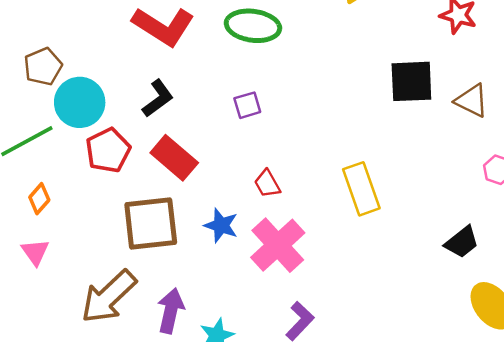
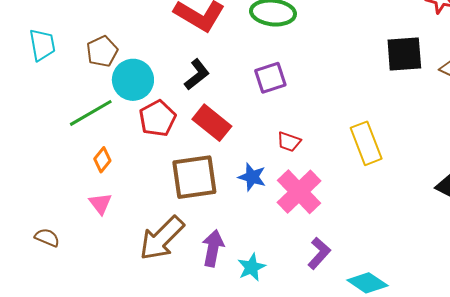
purple square: (247, 105) -> (270, 78), size x1.4
red trapezoid: (267, 184) -> (289, 142), turned -40

